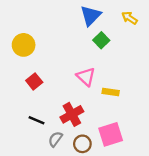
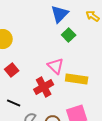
yellow rectangle: (111, 92) -> (77, 79), size x1.5
red cross: (72, 114) -> (44, 87), moved

